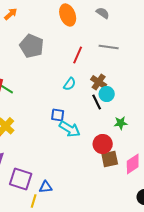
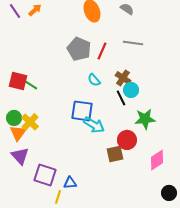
gray pentagon: (32, 46) -> (79, 49), moved
cyan semicircle: (70, 84) -> (94, 80), turned 104
blue square: (58, 115) -> (82, 111), size x1.6
green star: (121, 123) -> (145, 119), size x1.5
brown square: (110, 159) -> (115, 154), moved

